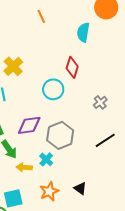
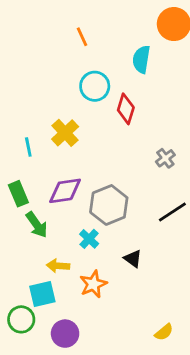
yellow cross: (13, 66) -> (65, 133), moved
cyan circle: (53, 89) -> (95, 86), moved
yellow arrow: (24, 167) -> (58, 266), moved
black triangle: (80, 188) -> (133, 259), moved

